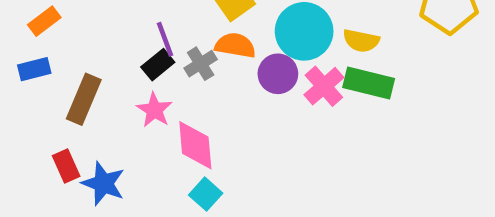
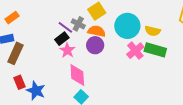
purple line: (165, 39) -> (65, 27), turned -35
gray cross: (201, 64) -> (78, 24), moved, turned -32
purple circle: (278, 74) -> (95, 45), moved
brown rectangle: (84, 99) -> (15, 53), moved
pink star: (154, 110) -> (67, 50), moved

